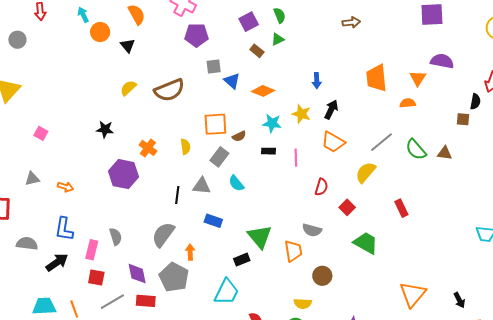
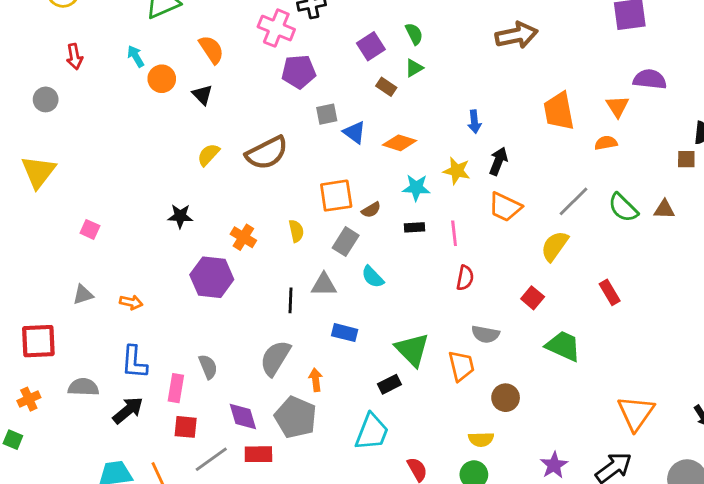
brown arrow: (351, 22) -> (516, 35), size x1.6
red semicircle: (321, 187) -> (465, 278), moved

